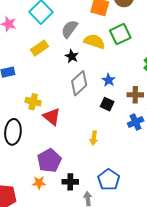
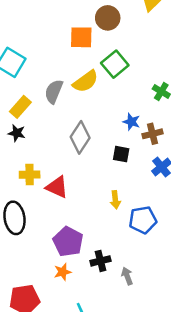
gray semicircle: (69, 29) -> (54, 92), moved
yellow semicircle: (94, 42) -> (86, 81), turned 140
black star: (72, 56) -> (17, 133), moved
blue star: (109, 80) -> (131, 122), moved
blue pentagon: (109, 180) -> (143, 220), moved, turned -30

